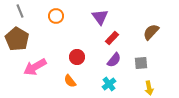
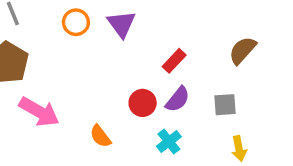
purple triangle: (100, 17) -> (122, 24), moved
red circle: (77, 57) -> (143, 103), moved
pink arrow: (35, 67) -> (39, 112), turned -120

